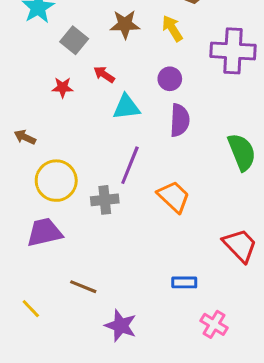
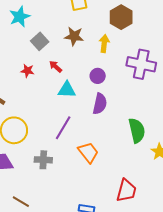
yellow arrow: (172, 28) -> (104, 44), turned 30
gray cross: (105, 200) -> (43, 160), moved
red trapezoid: (240, 245) -> (126, 191), turned 50

